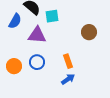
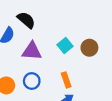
cyan square: (52, 16) -> (65, 45), moved, turned -32

